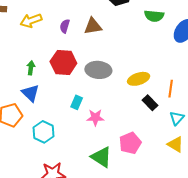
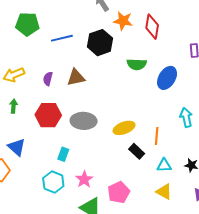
green arrow: (31, 68) -> (14, 106), moved
pink star: (95, 117) -> (84, 179), moved, turned -30
cyan triangle: (177, 118) -> (164, 165), turned 49
cyan hexagon: (43, 132) -> (53, 182), moved

